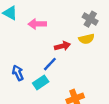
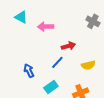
yellow semicircle: (86, 39) -> (88, 65), moved
cyan rectangle: (41, 82) -> (51, 87), moved

